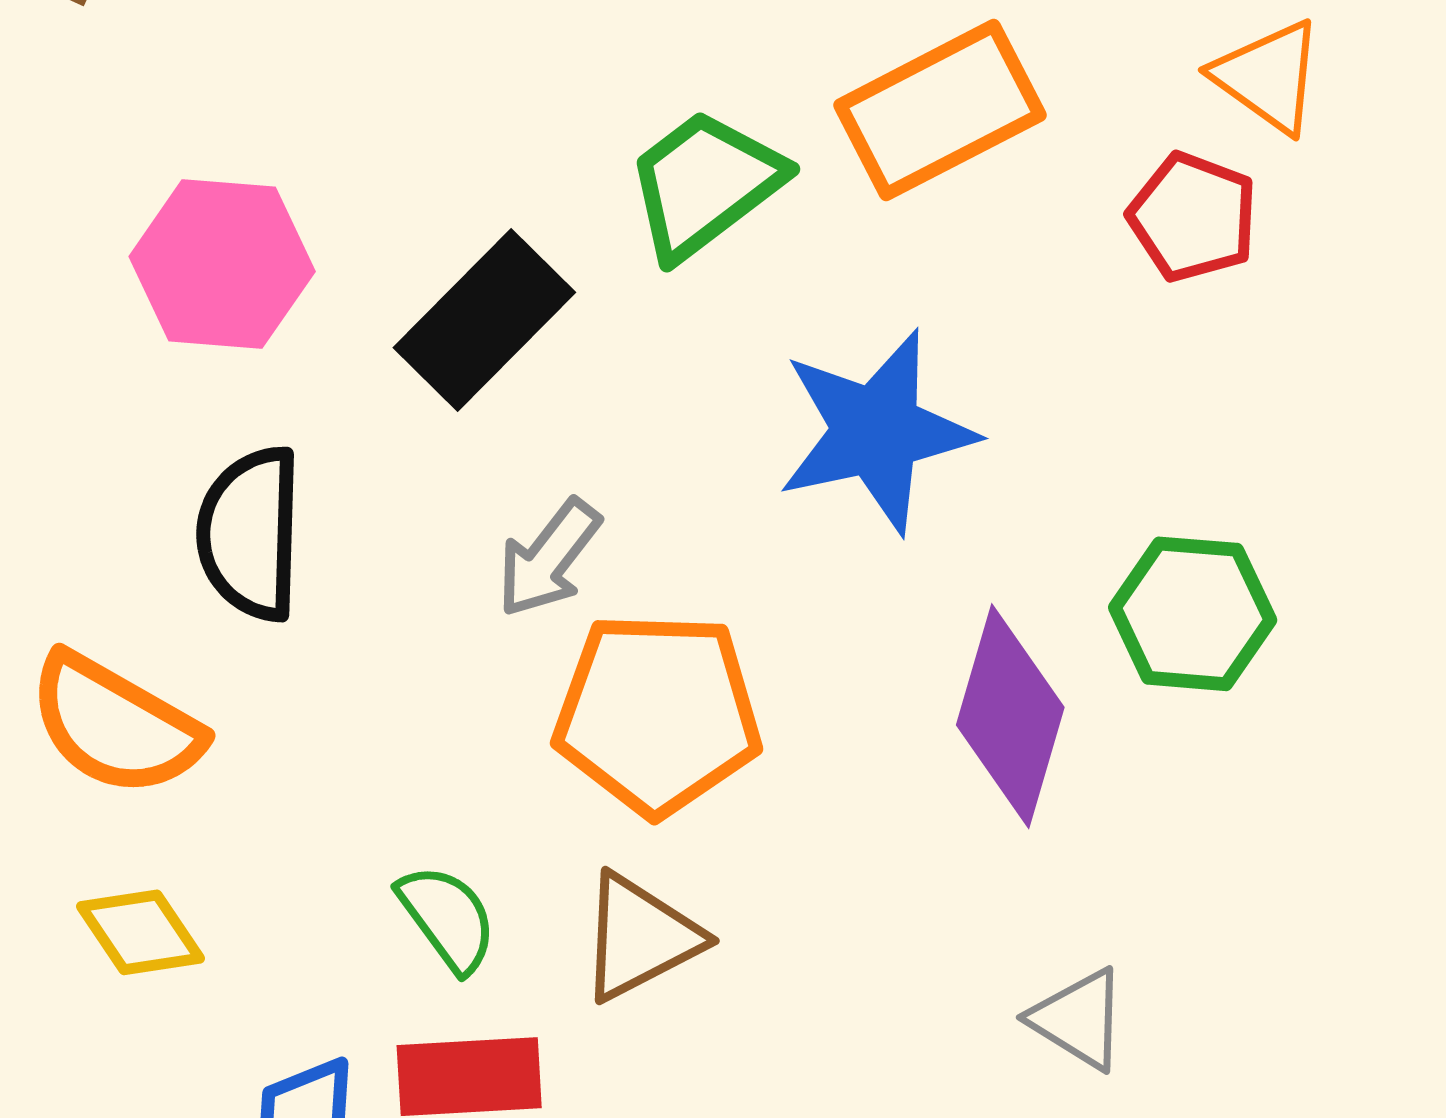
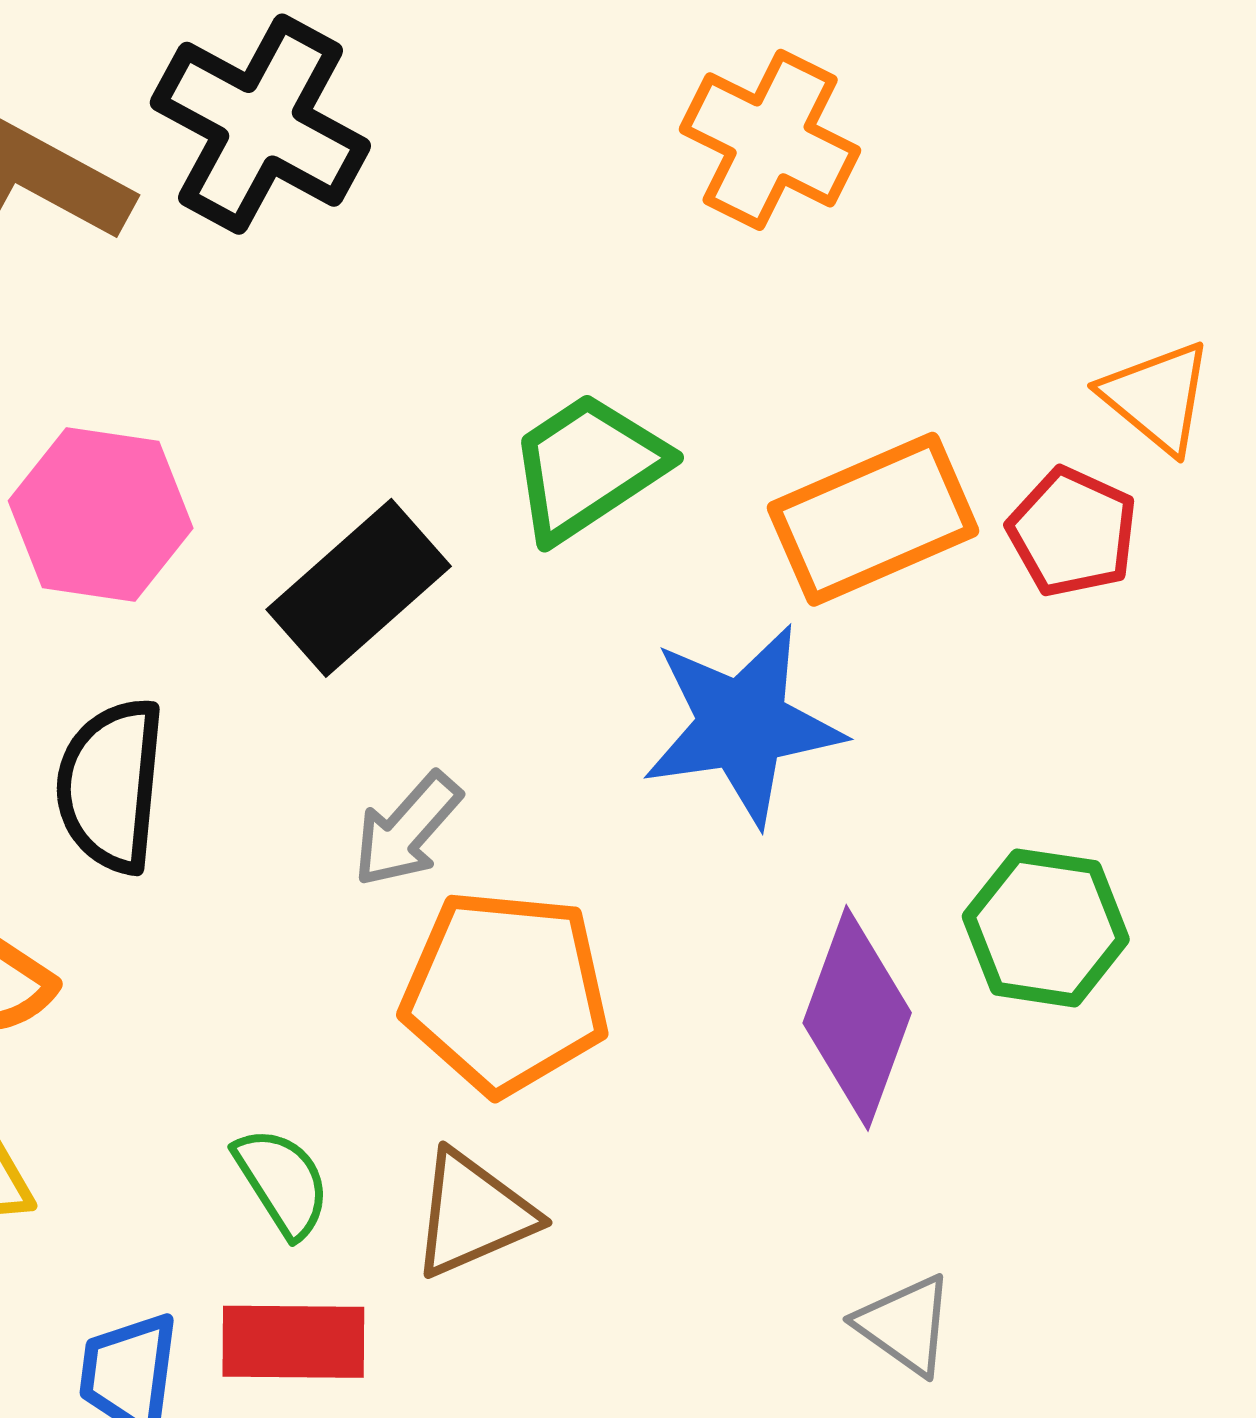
orange rectangle: (940, 110) -> (873, 519), moved

